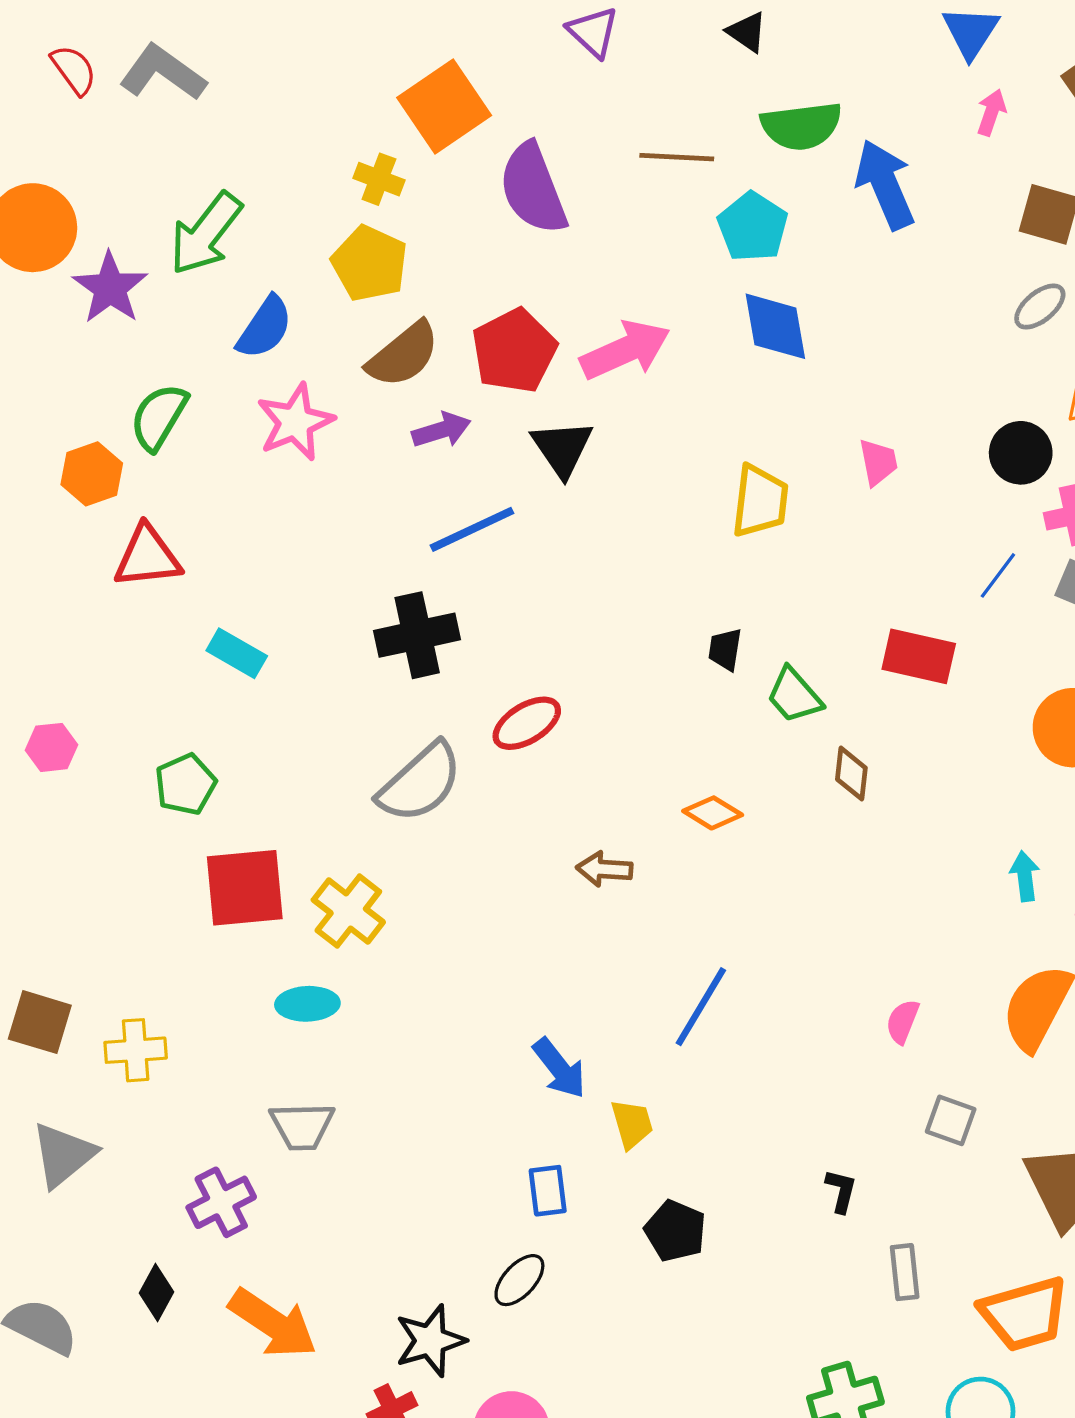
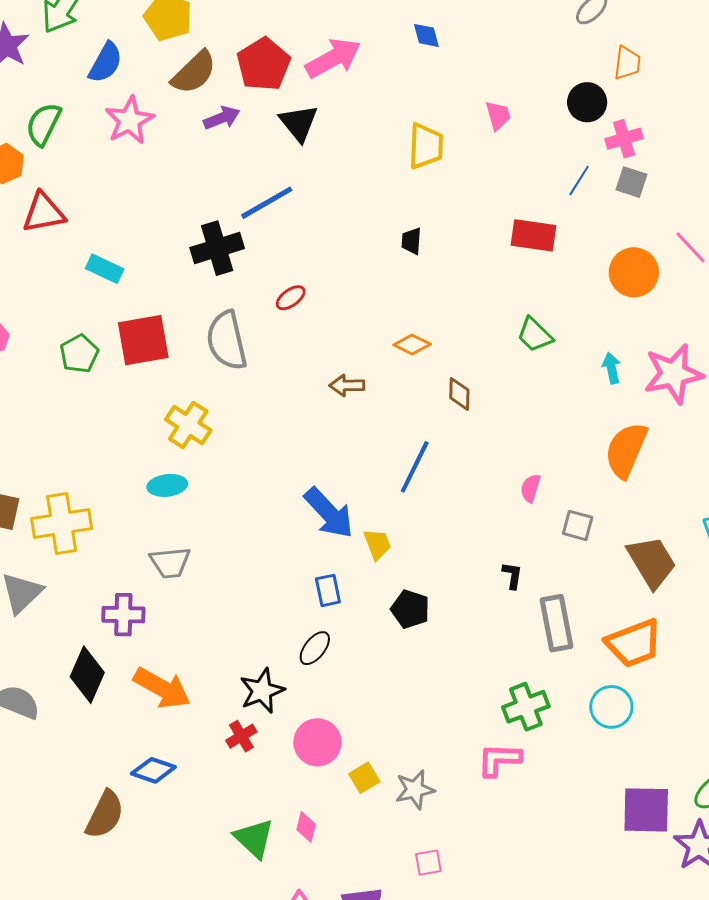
blue diamond: (775, 326) -> (426, 35), size x0.6
blue line: (472, 529) -> (267, 203), moved
green trapezoid: (794, 695) -> (535, 335), moved
red ellipse: (527, 723) -> (291, 298), size x0.7
brown diamond: (851, 774) -> (459, 394), moved
gray semicircle: (420, 783) -> (227, 341), turned 124
red square: (245, 888) -> (143, 340), moved
pink semicircle: (903, 1021) -> (530, 488), moved
yellow cross: (136, 1050) -> (62, 523), size x1.5
blue arrow: (559, 1068) -> (329, 513), size x1.4
purple cross: (221, 1202) -> (123, 615), turned 33
gray rectangle: (905, 1272) -> (556, 623), size x1.6
black diamond: (156, 1292) -> (87, 675), size x1.6

